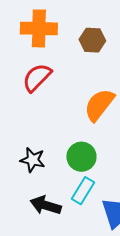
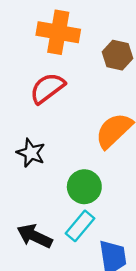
black star: (33, 160) -> (31, 153), moved

